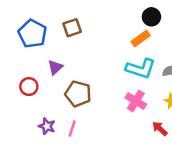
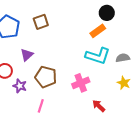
pink cross: (136, 101) -> (81, 83), moved, turned 36
purple star: (47, 126) -> (20, 86), moved
red arrow: (160, 129) -> (99, 106), moved

